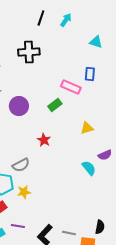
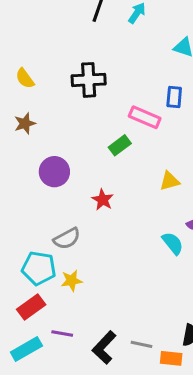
black cross: (29, 52) -> (89, 80), moved
purple circle: (19, 106) -> (54, 172), moved

